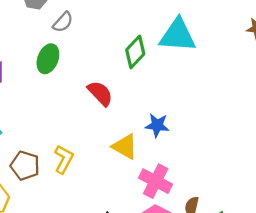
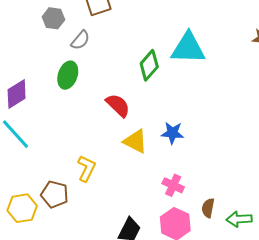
yellow triangle: (125, 147) -> (135, 141), moved
brown pentagon: (25, 166) -> (55, 194), moved
pink cross: (156, 181) -> (173, 185), size x0.7

